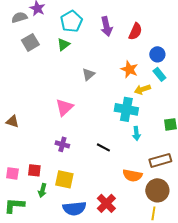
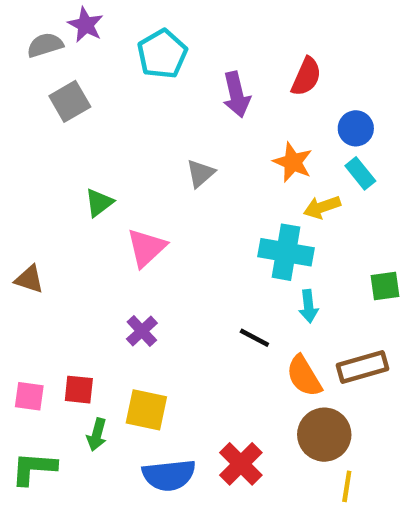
purple arrow: (106, 26) -> (236, 95), moved
green triangle: (63, 44) -> (99, 203), moved
purple cross: (62, 144) -> (142, 331), turned 32
black line: (103, 147) -> (254, 338), moved
orange semicircle: (132, 175) -> (304, 376), moved, turned 48
brown circle: (157, 190) -> (324, 435), moved

